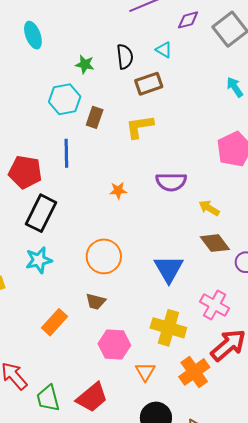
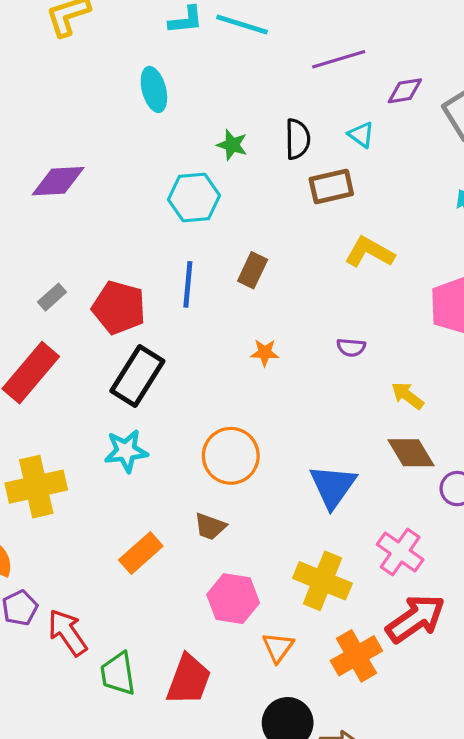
brown rectangle: (95, 117) -> (253, 270), moved
yellow L-shape: (139, 127) -> (370, 252), moved, turned 32
purple semicircle: (171, 182) -> (351, 347), size x0.6
red trapezoid: (92, 397) -> (189, 680), turned -36

